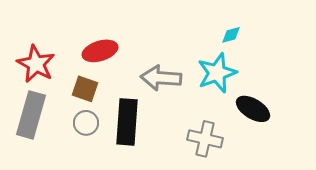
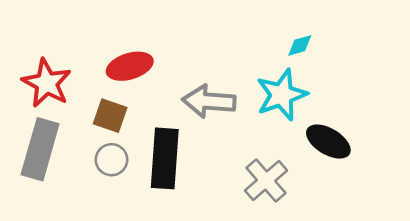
gray cross: (205, 139) -> (266, 180), turned 36

